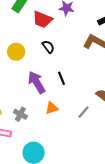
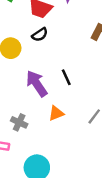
black semicircle: (48, 47) -> (40, 35), moved, turned 96

